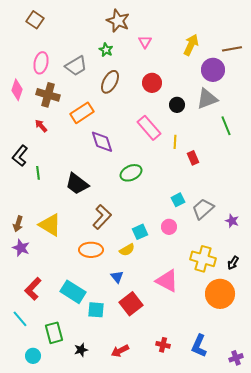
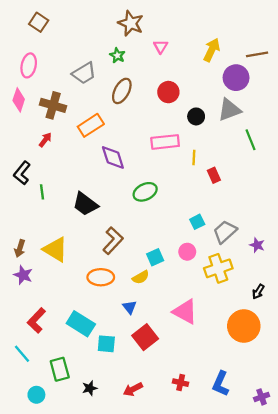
pink ellipse: (41, 63) -> (29, 65), moved
red arrow: (41, 126) -> (45, 140), turned 80
pink rectangle: (149, 128) -> (165, 142), turned -55
yellow cross: (203, 259) -> (218, 268), moved, turned -35

